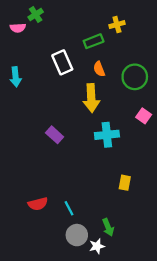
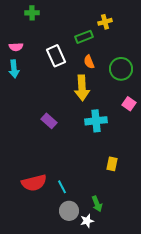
green cross: (36, 14) -> (32, 13), turned 32
pink semicircle: (18, 28) -> (16, 47), moved
red semicircle: (38, 204) -> (34, 183), size x1.4

